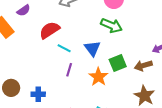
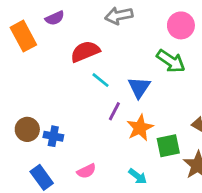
green square: (118, 63) -> (168, 146), moved
purple line: (69, 70) -> (114, 111), moved
brown circle: (11, 88) -> (27, 129), moved

